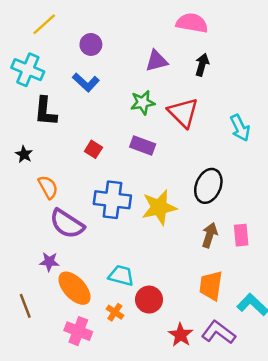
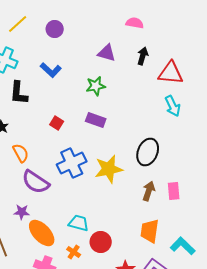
pink semicircle: (192, 23) -> (135, 23), size x0.7
purple circle: (91, 44) -> (55, 29), moved
purple triangle: (157, 61) -> (107, 53), turned 30
red triangle: (183, 113) -> (171, 73), moved, turned -40
blue cross: (112, 200) -> (72, 163), turned -32

